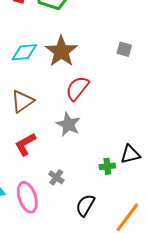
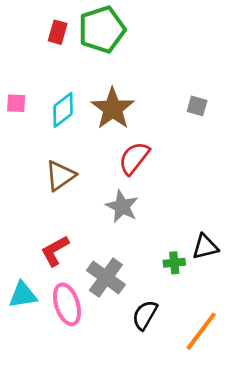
cyan diamond: (24, 52) -> (63, 110), turned -32
red L-shape: (25, 144) -> (55, 251), moved
gray cross: (56, 177) -> (106, 278), size x1.8

